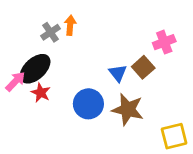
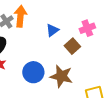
orange arrow: (70, 25) -> (20, 16), size x1.5
blue triangle: (118, 73) -> (52, 30), moved, turned 32

